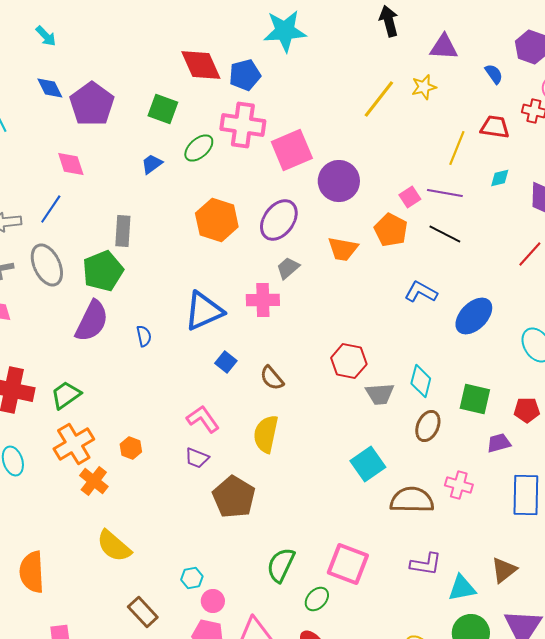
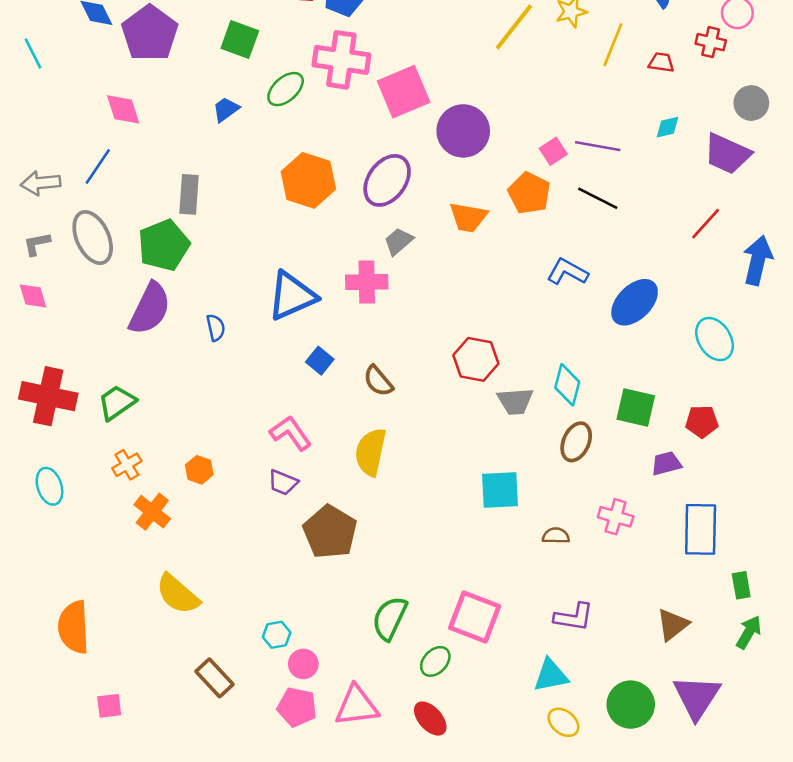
red trapezoid: (495, 127) -> (661, 62), size x0.7
yellow line: (457, 148) -> (613, 45), moved
orange cross: (74, 444) -> (127, 465), size x0.6
cyan square: (368, 464) -> (500, 490), turned 32
brown semicircle: (412, 500) -> (556, 536), size x0.5
cyan triangle: (462, 588) -> (551, 675), moved

